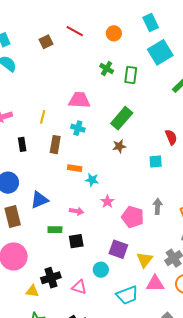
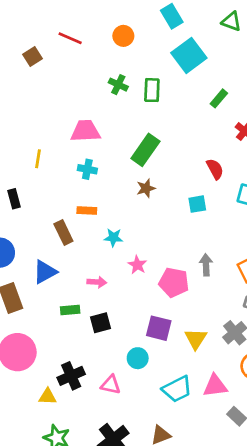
brown rectangle: (55, 145) -> (63, 233), moved, turned -30
orange rectangle: (75, 168) -> (87, 211), moved
pink triangle: (155, 284) -> (215, 386), moved

